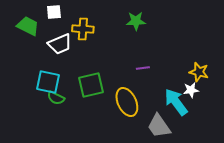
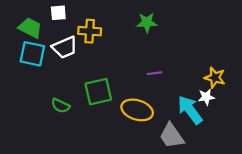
cyan square: (48, 82) -> (32, 54), moved
yellow ellipse: (127, 102) -> (137, 110), turned -48

